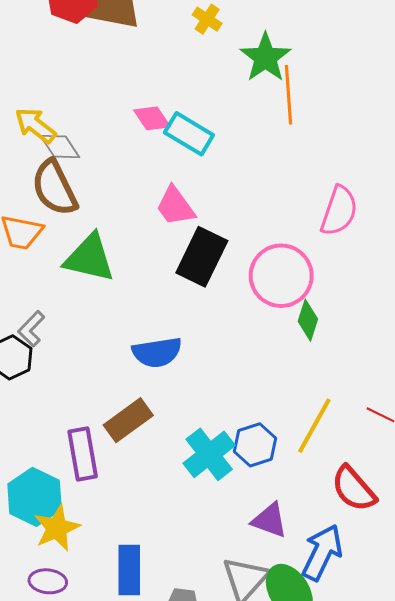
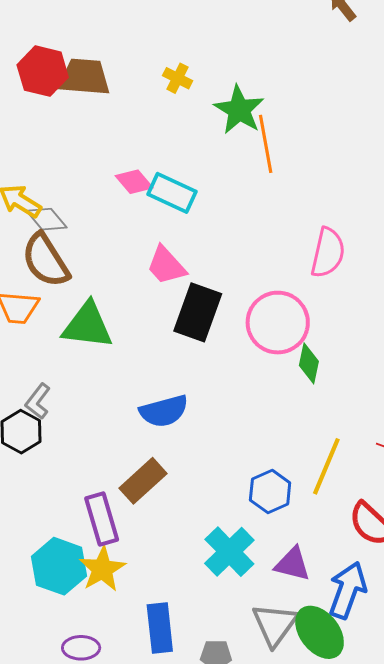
cyan cross: (209, 454) -> (229, 552), moved
yellow star: (57, 528) -> (102, 569), moved

